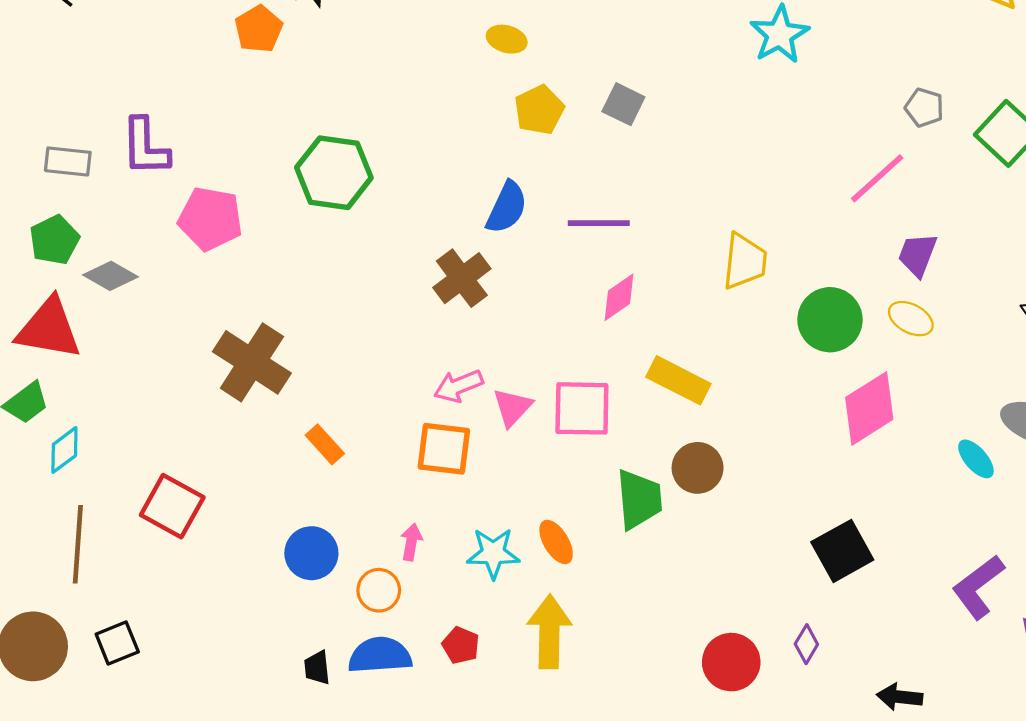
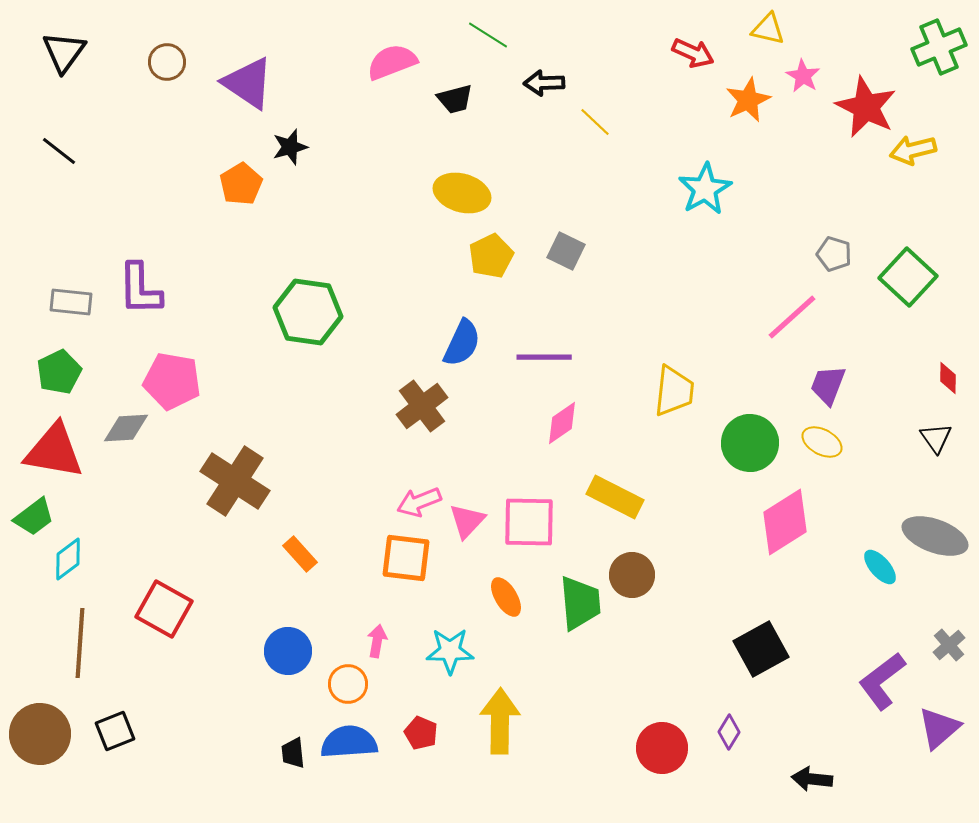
yellow ellipse: (507, 39) -> (462, 193), size x1.6
pink pentagon: (210, 219) -> (172, 381), moved
gray diamond: (110, 276) -> (126, 428), moved, turned -33
orange ellipse: (556, 542) -> (506, 597), moved

